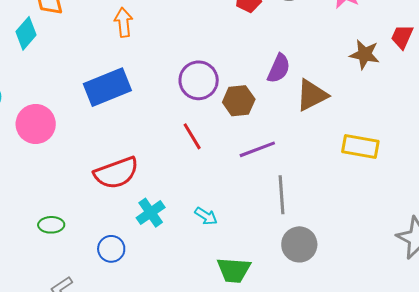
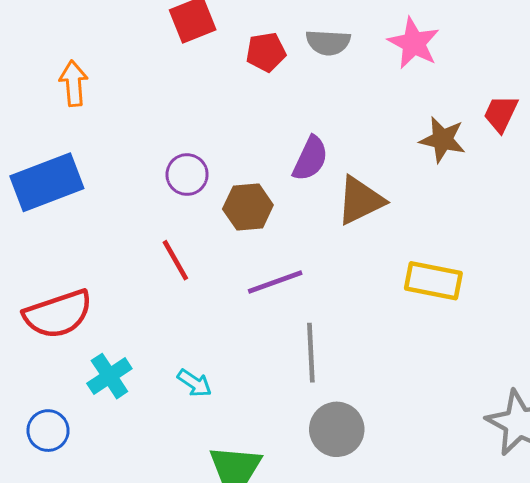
purple circle: (199, 80) -> (187, 175), size x0.7

